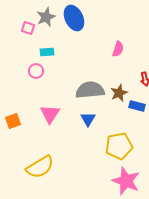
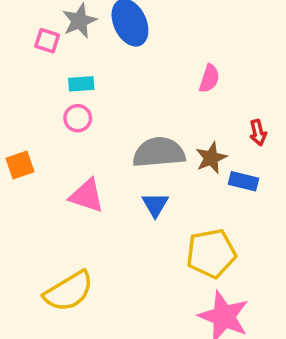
pink circle: (36, 71) -> (78, 118), moved
pink triangle: (50, 114) -> (87, 196), turned -45
orange square: (13, 121) -> (20, 165), moved

